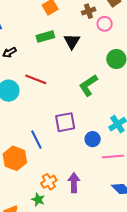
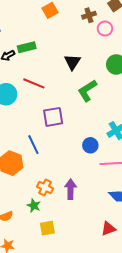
green rectangle: (45, 36) -> (27, 47), moved
black triangle: (72, 41) -> (72, 62), moved
purple square: (65, 122) -> (53, 117), moved
orange cross: (49, 182) -> (45, 188), turned -35

